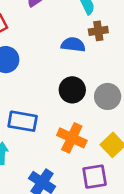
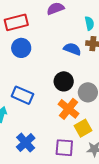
orange cross: (72, 138) -> (68, 109), moved

